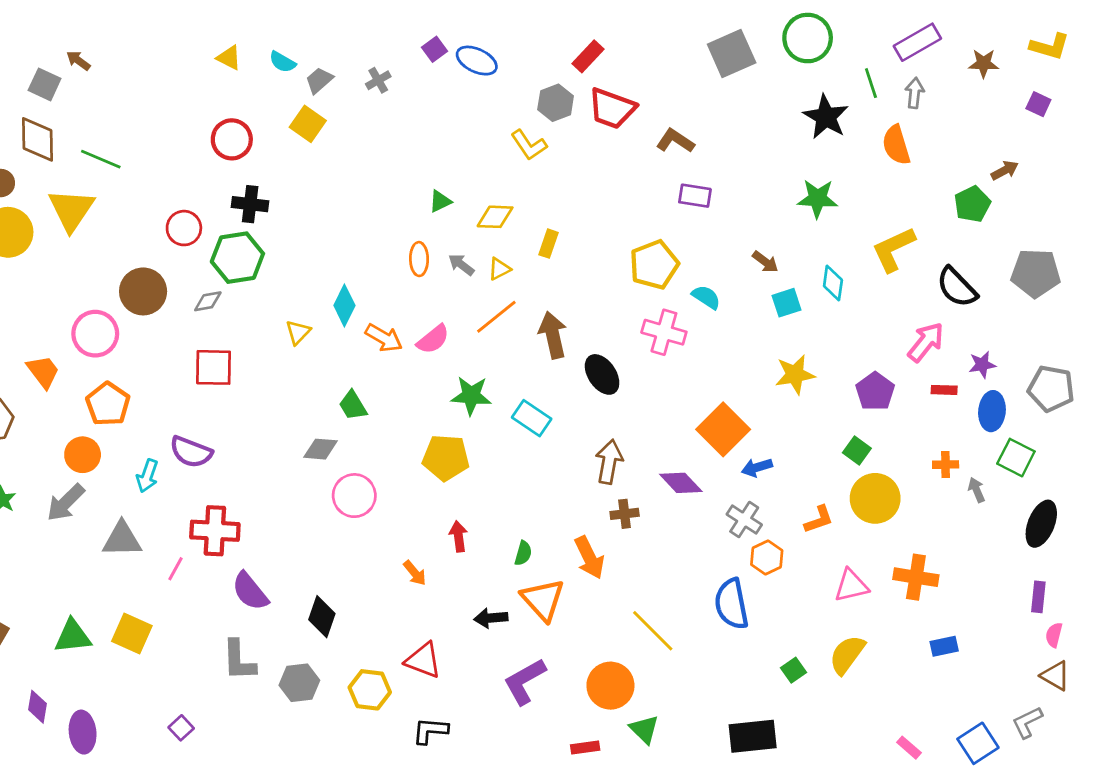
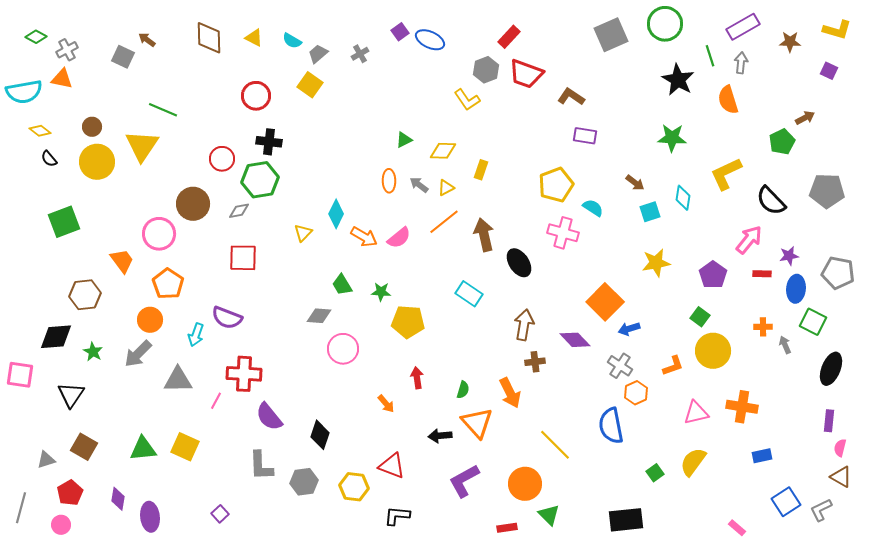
brown diamond: (38, 139) -> (209, 38), moved
green star: (471, 396) -> (381, 292), moved, size x0.7
blue square: (978, 743) -> (786, 502), moved

